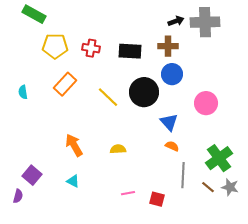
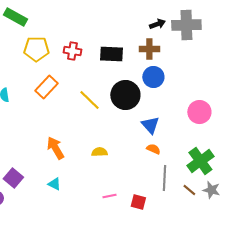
pink circle: (206, 103) -> (199, 112), moved

